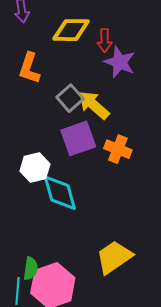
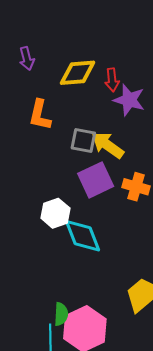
gray square: (70, 98) -> (83, 141), turned -32

